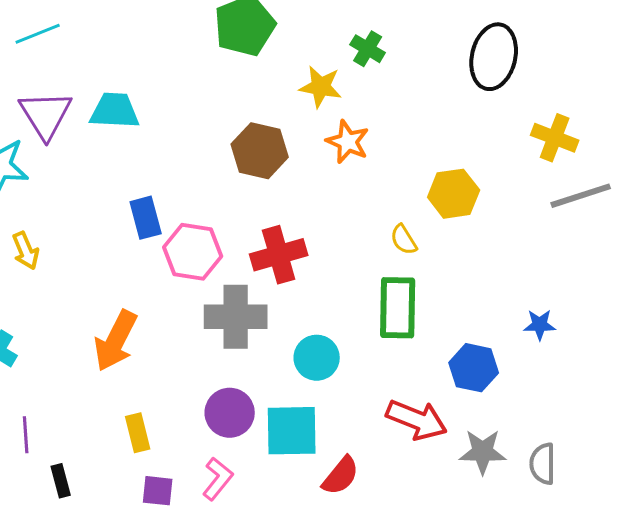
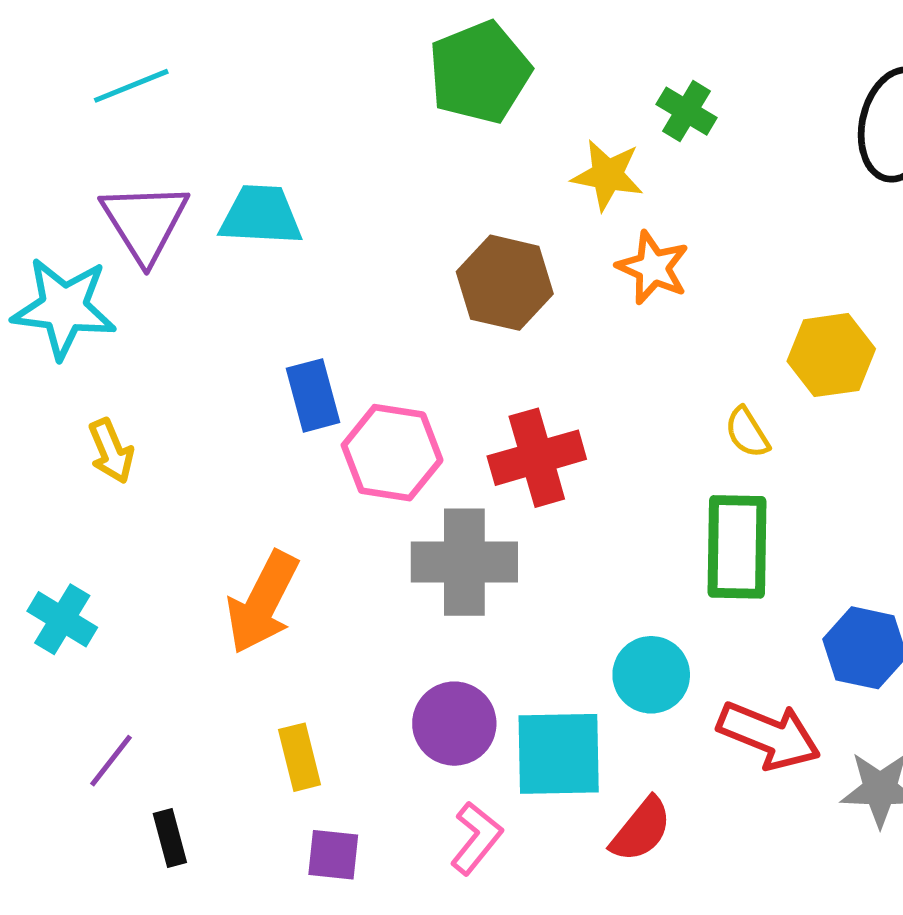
cyan circle: (317, 358) -> (651, 675), moved
purple line: (26, 435) -> (111, 761), turned 42
pink L-shape: (218, 479) -> (476, 838), moved

